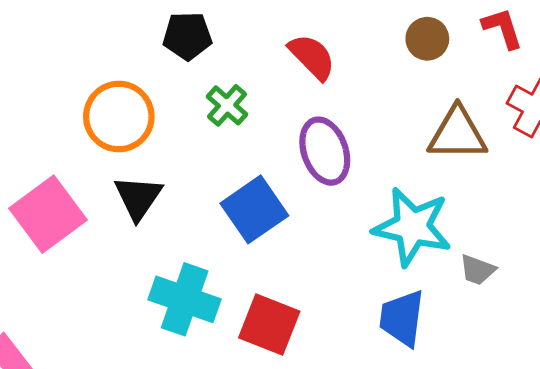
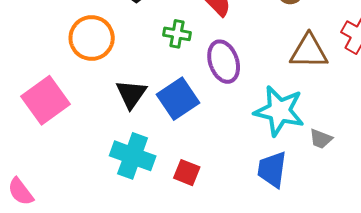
green cross: (227, 105) -> (177, 34), moved, turned -32
black triangle: (138, 198) -> (131, 94), moved
red square: (269, 325) -> (187, 173), size x0.7

